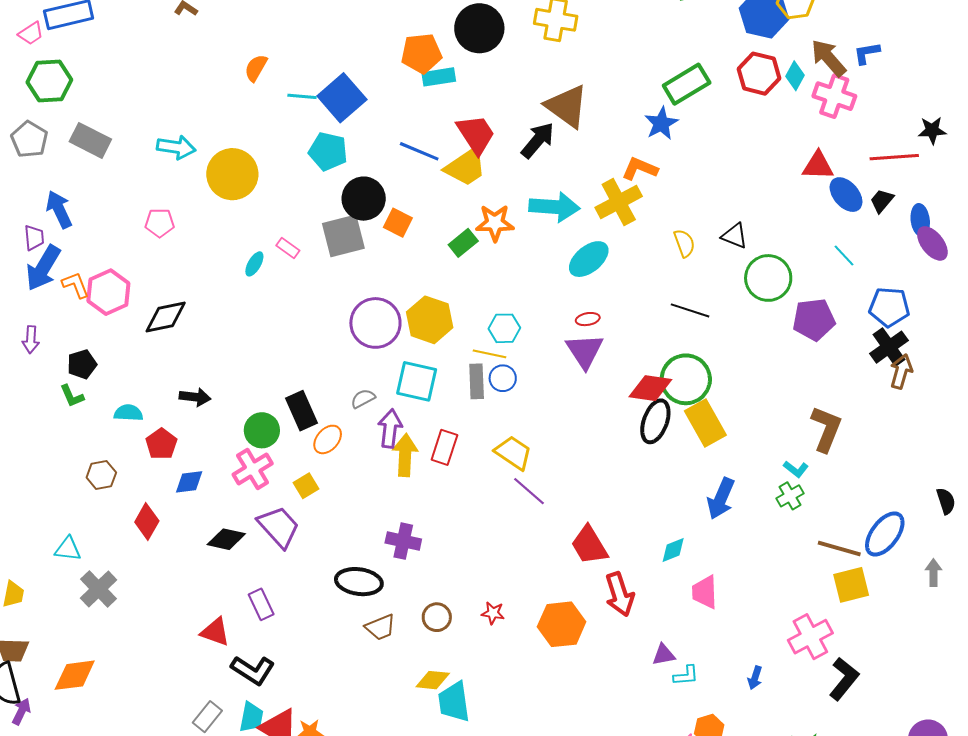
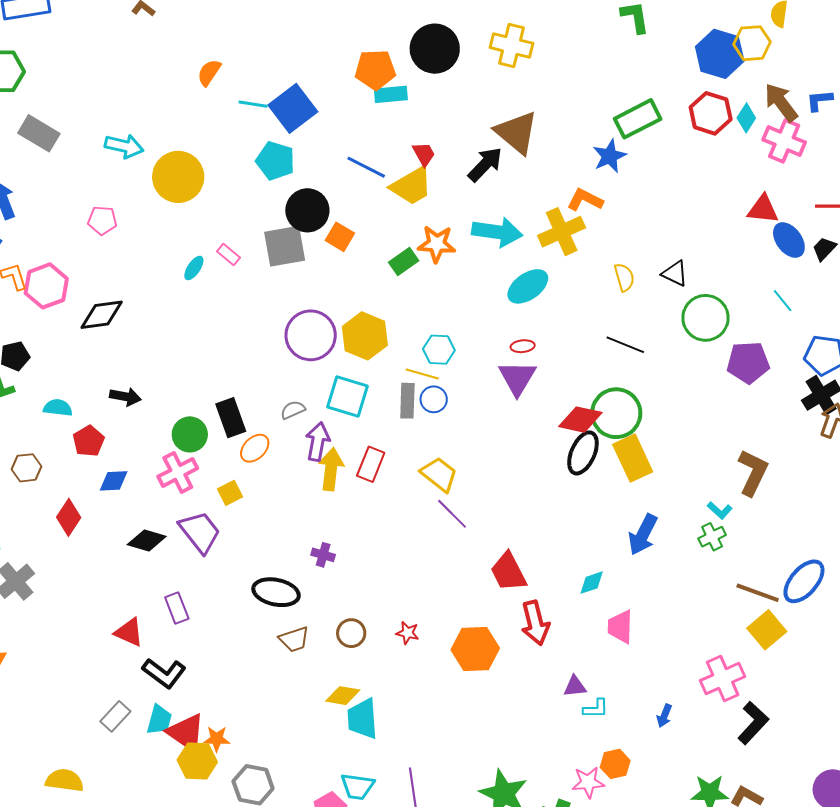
red trapezoid: (476, 134) -> (424, 154), size x0.6
purple cross: (403, 541) -> (323, 555), size x0.7
yellow square: (851, 585) -> (767, 630), turned -30

